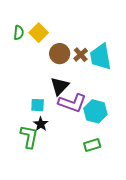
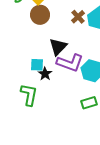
brown circle: (60, 54) -> (40, 15), moved
black star: (41, 124) -> (45, 74), moved

